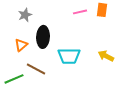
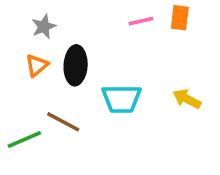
orange triangle: (21, 45) -> (37, 65), moved

